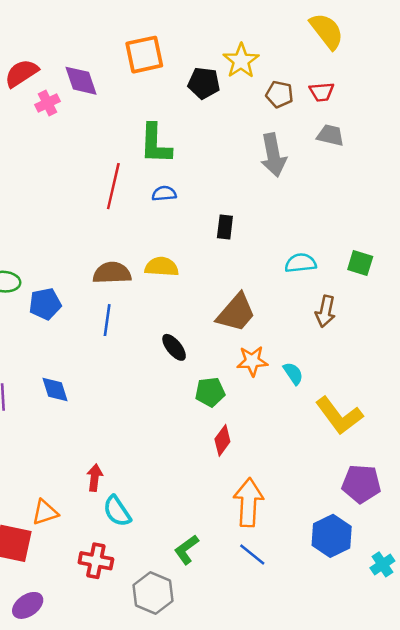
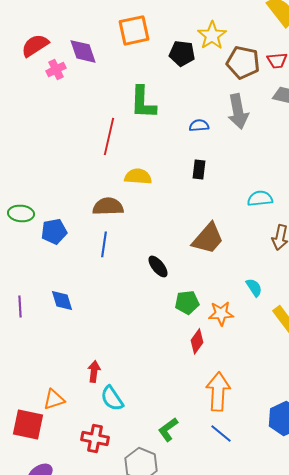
brown pentagon: (280, 94) -> (243, 62), size x1.5
blue semicircle: (164, 194) -> (199, 125), moved
yellow semicircle: (162, 267) -> (138, 176), moved
orange star: (252, 361) -> (221, 313), moved

